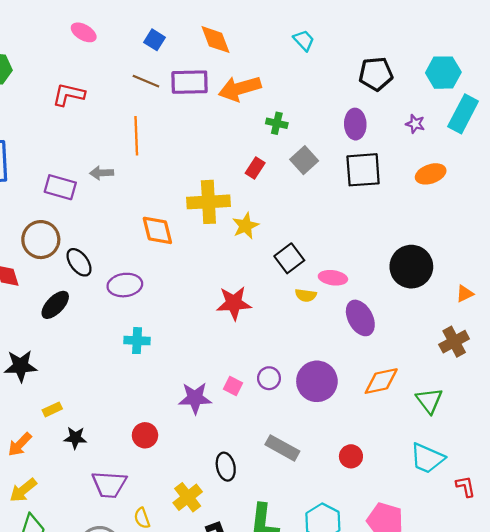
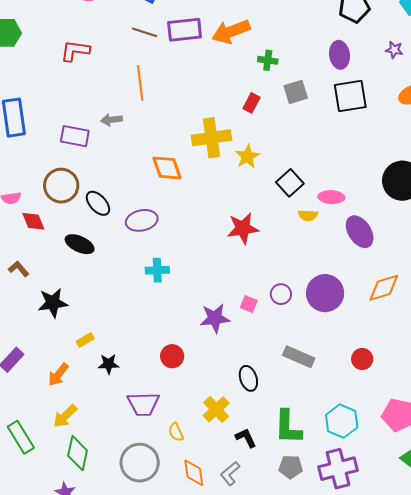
gray square: (304, 160) -> (296, 92), turned 30
black ellipse: (55, 305) -> (80, 244), turned 76

